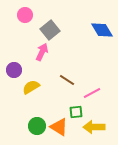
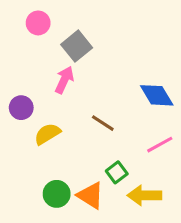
blue diamond: (102, 30) -> (157, 95), moved
pink line: (92, 93) -> (160, 145), moved
green square: (76, 112) -> (117, 172), turned -32

